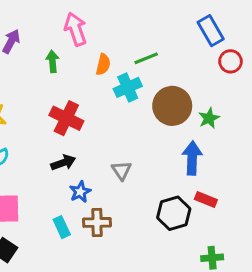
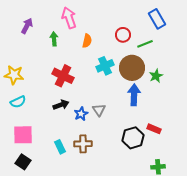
green line: (146, 58) -> (145, 44), moved
red circle: (231, 61) -> (123, 35), moved
cyan cross: (128, 87) -> (105, 66), moved
blue arrow: (192, 158) -> (134, 95), moved
blue star: (80, 192) -> (81, 114), moved

